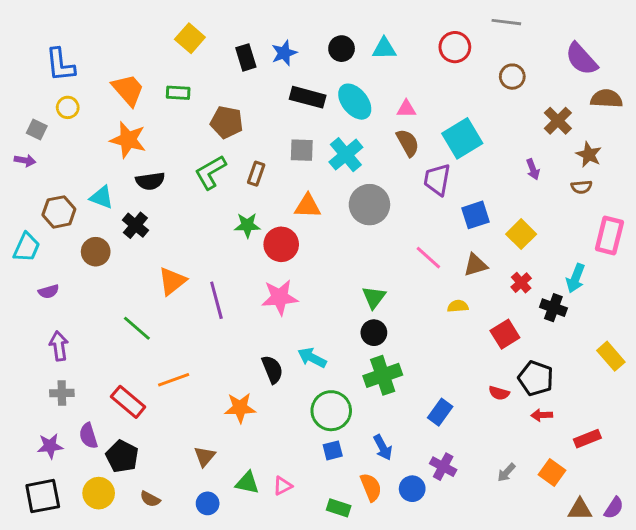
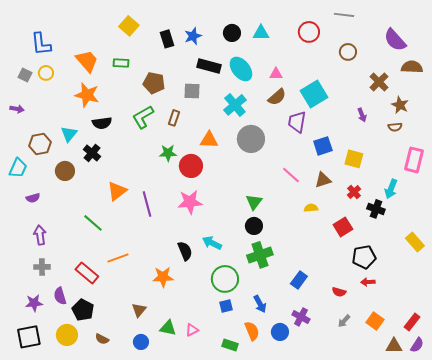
gray square: (37, 130) -> (25, 75), moved
brown semicircle: (408, 143) -> (277, 97), turned 78
gray square: (302, 150) -> (192, 91), moved
cyan triangle: (102, 197) -> (69, 134), turned 48
yellow square: (521, 234) -> (354, 159), turned -30
black pentagon: (536, 378) -> (364, 257), turned -30
red semicircle: (499, 393) -> (339, 292), moved
red rectangle: (587, 439) -> (412, 322), moved, turned -30

